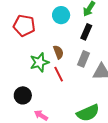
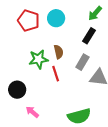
cyan circle: (61, 15) -> (56, 18), moved

